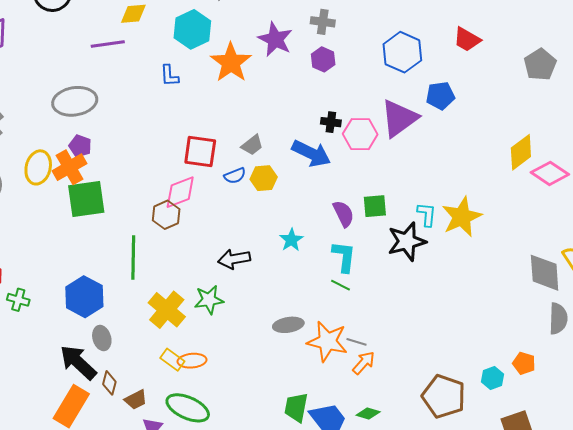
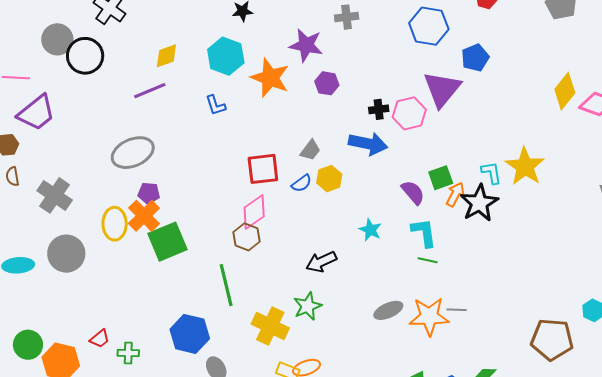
purple hexagon: (323, 59) -> (327, 83), moved
orange arrow: (364, 363) -> (455, 194), moved

